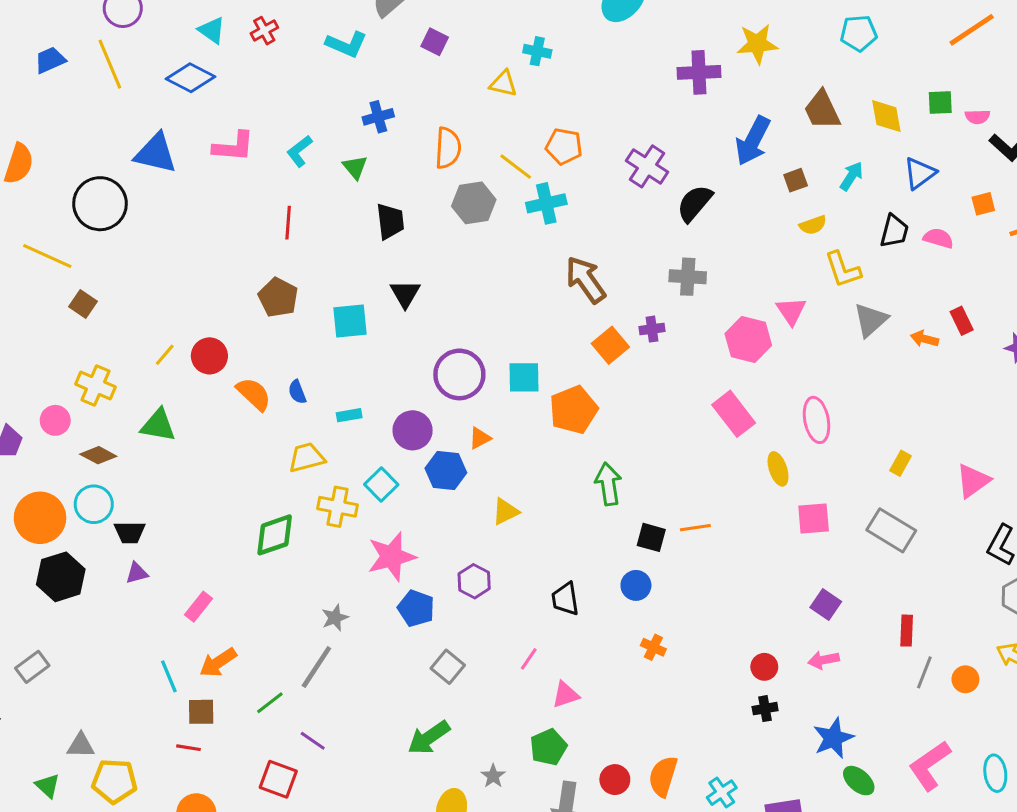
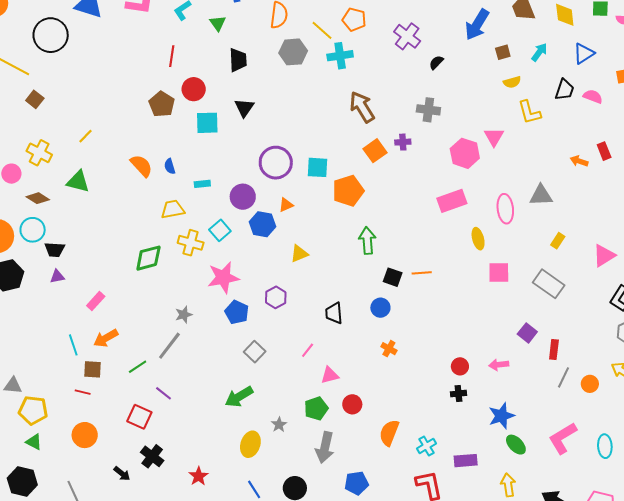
black semicircle: (695, 203) -> (436, 62), size x0.6
gray triangle: (871, 320) -> (541, 195), moved, turned 35
red circle: (209, 356) -> (194, 89), moved
pink rectangle: (734, 414) -> (452, 201), turned -76
purple square: (826, 605) -> (527, 333), moved
red circle: (615, 780) -> (352, 404), moved

